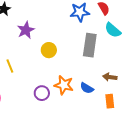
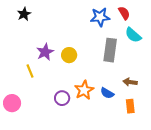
purple star: (26, 30) -> (45, 52), moved
orange star: (64, 85) -> (84, 90), turned 30

